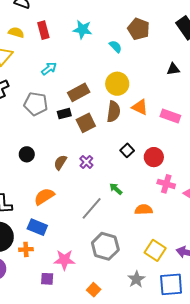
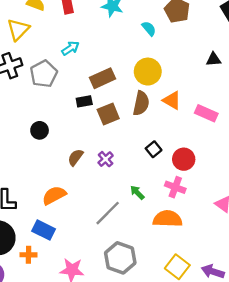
gray pentagon: (36, 104) -> (44, 74), moved, turned 30
black circle: (27, 154) -> (40, 130), moved
pink cross: (166, 184) -> (175, 187), moved
orange semicircle: (144, 210) -> (167, 219), size x1.4

